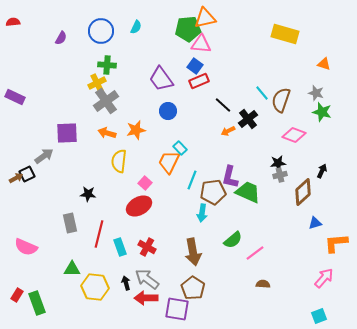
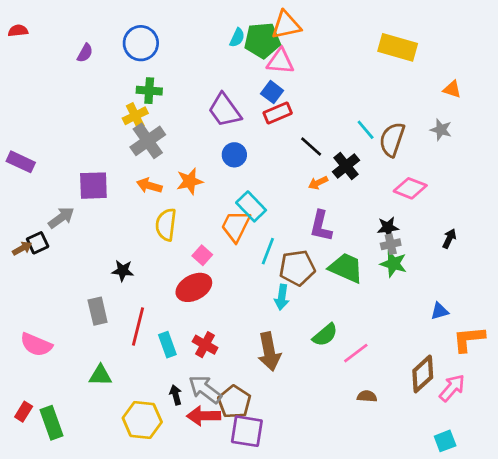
cyan semicircle: (136, 27) -> (237, 38), moved
purple rectangle: (15, 97) -> (21, 162), moved
green star: (322, 112) -> (393, 264), moved
cyan rectangle: (180, 148) -> (251, 206), size x1.5
purple L-shape: (230, 177) -> (321, 226), moved
brown diamond: (303, 192) -> (423, 374), moved
yellow hexagon: (95, 287) -> (142, 420), moved
brown pentagon: (193, 288) -> (234, 402), moved

